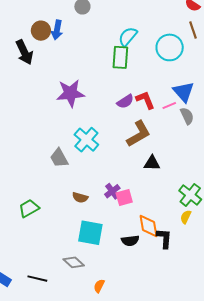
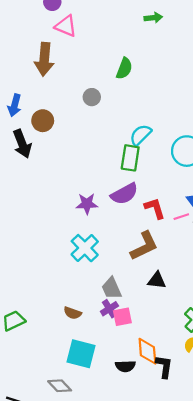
blue arrow: (57, 30) -> (15, 105), moved
purple star: (71, 93) -> (87, 204), moved, size x0.7
purple semicircle: (125, 101) -> (124, 194), moved, size x1.4
gray trapezoid: (59, 158) -> (111, 288), moved

